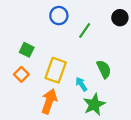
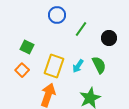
black circle: (120, 18) -> (109, 38), moved
cyan arrow: (81, 84) -> (78, 66), moved, turned -112

